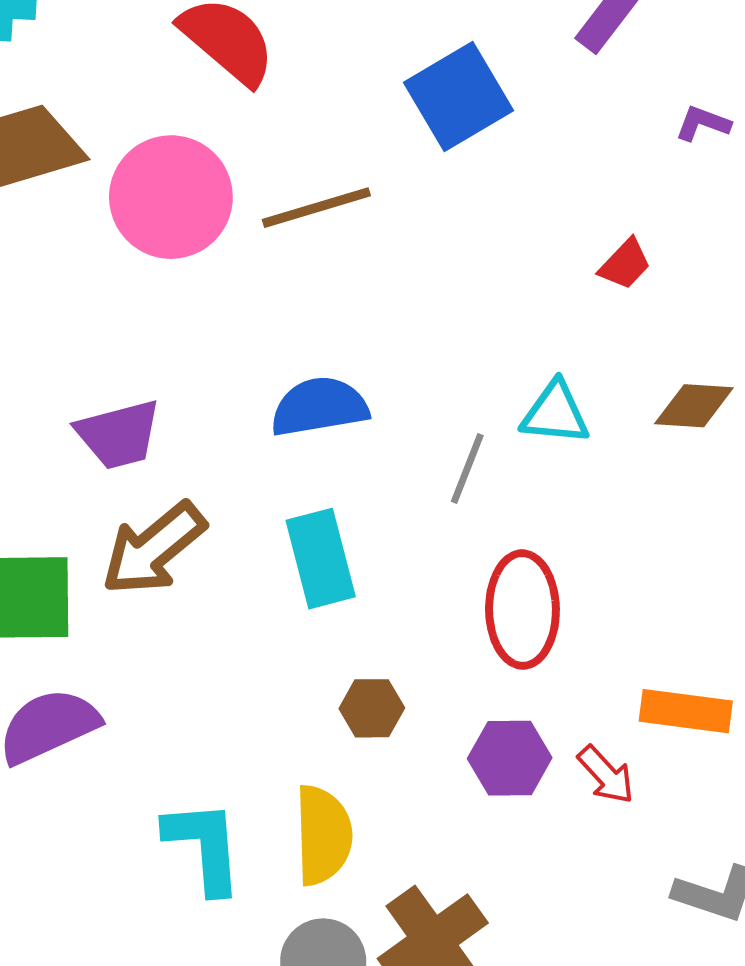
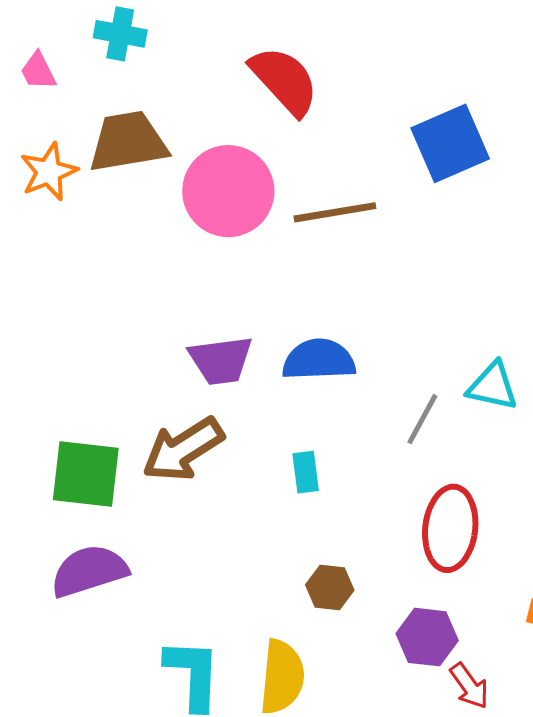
purple trapezoid: (119, 434) -> (221, 360), moved
cyan rectangle: (321, 559) -> (306, 472), size x0.6
red arrow: (606, 775) -> (469, 686), moved

